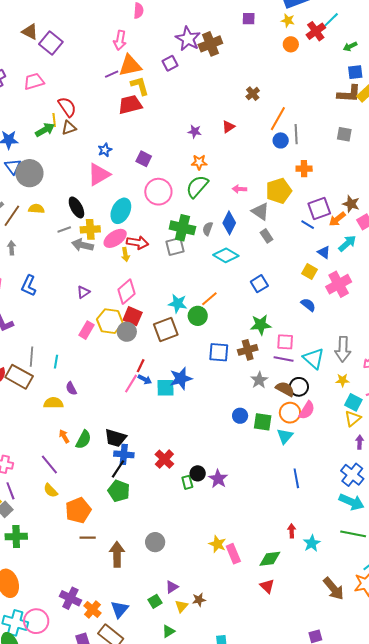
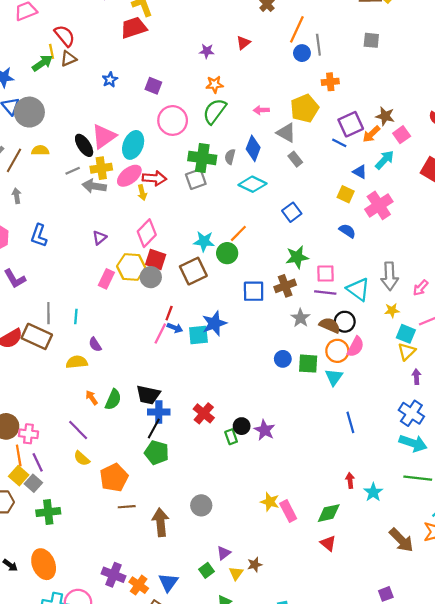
pink triangle: (99, 174) -> (104, 136), moved

